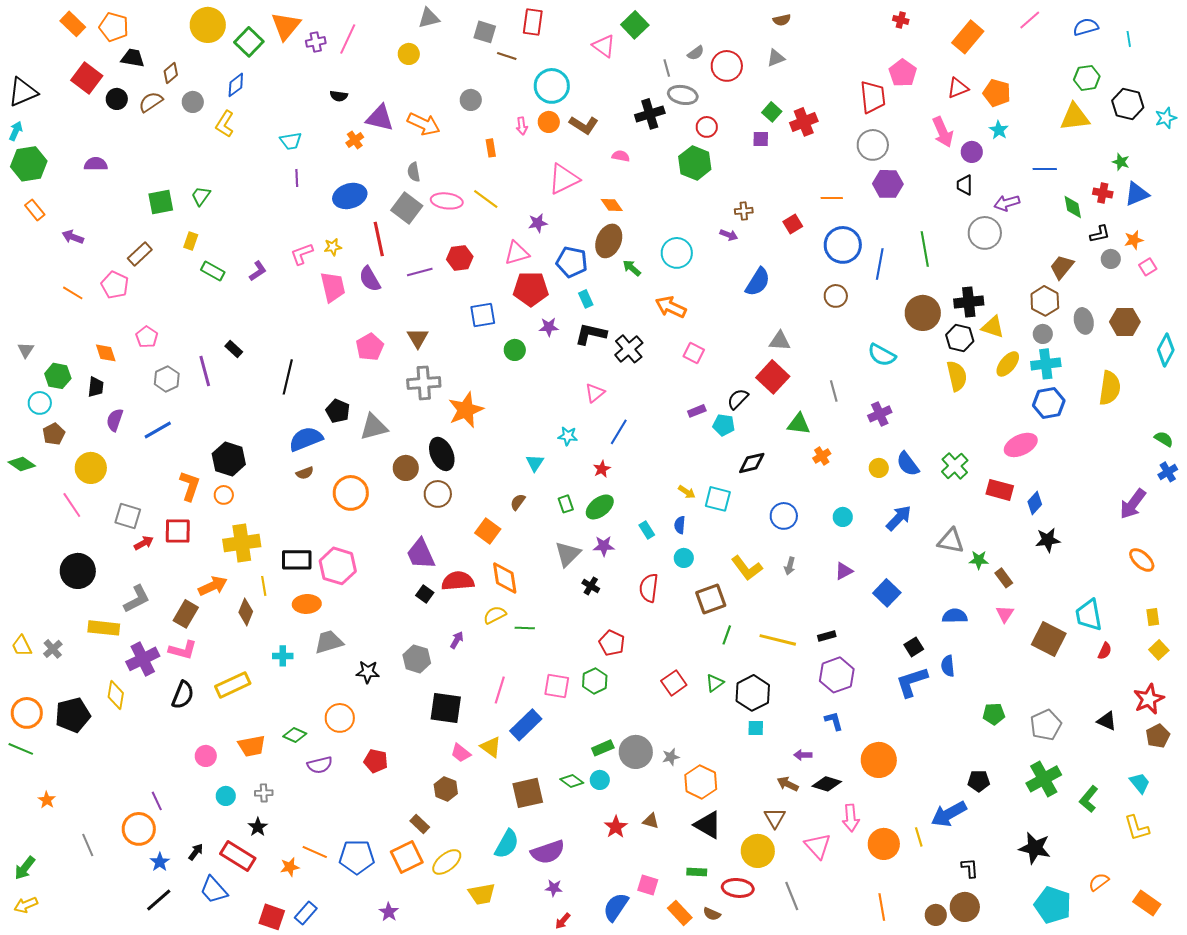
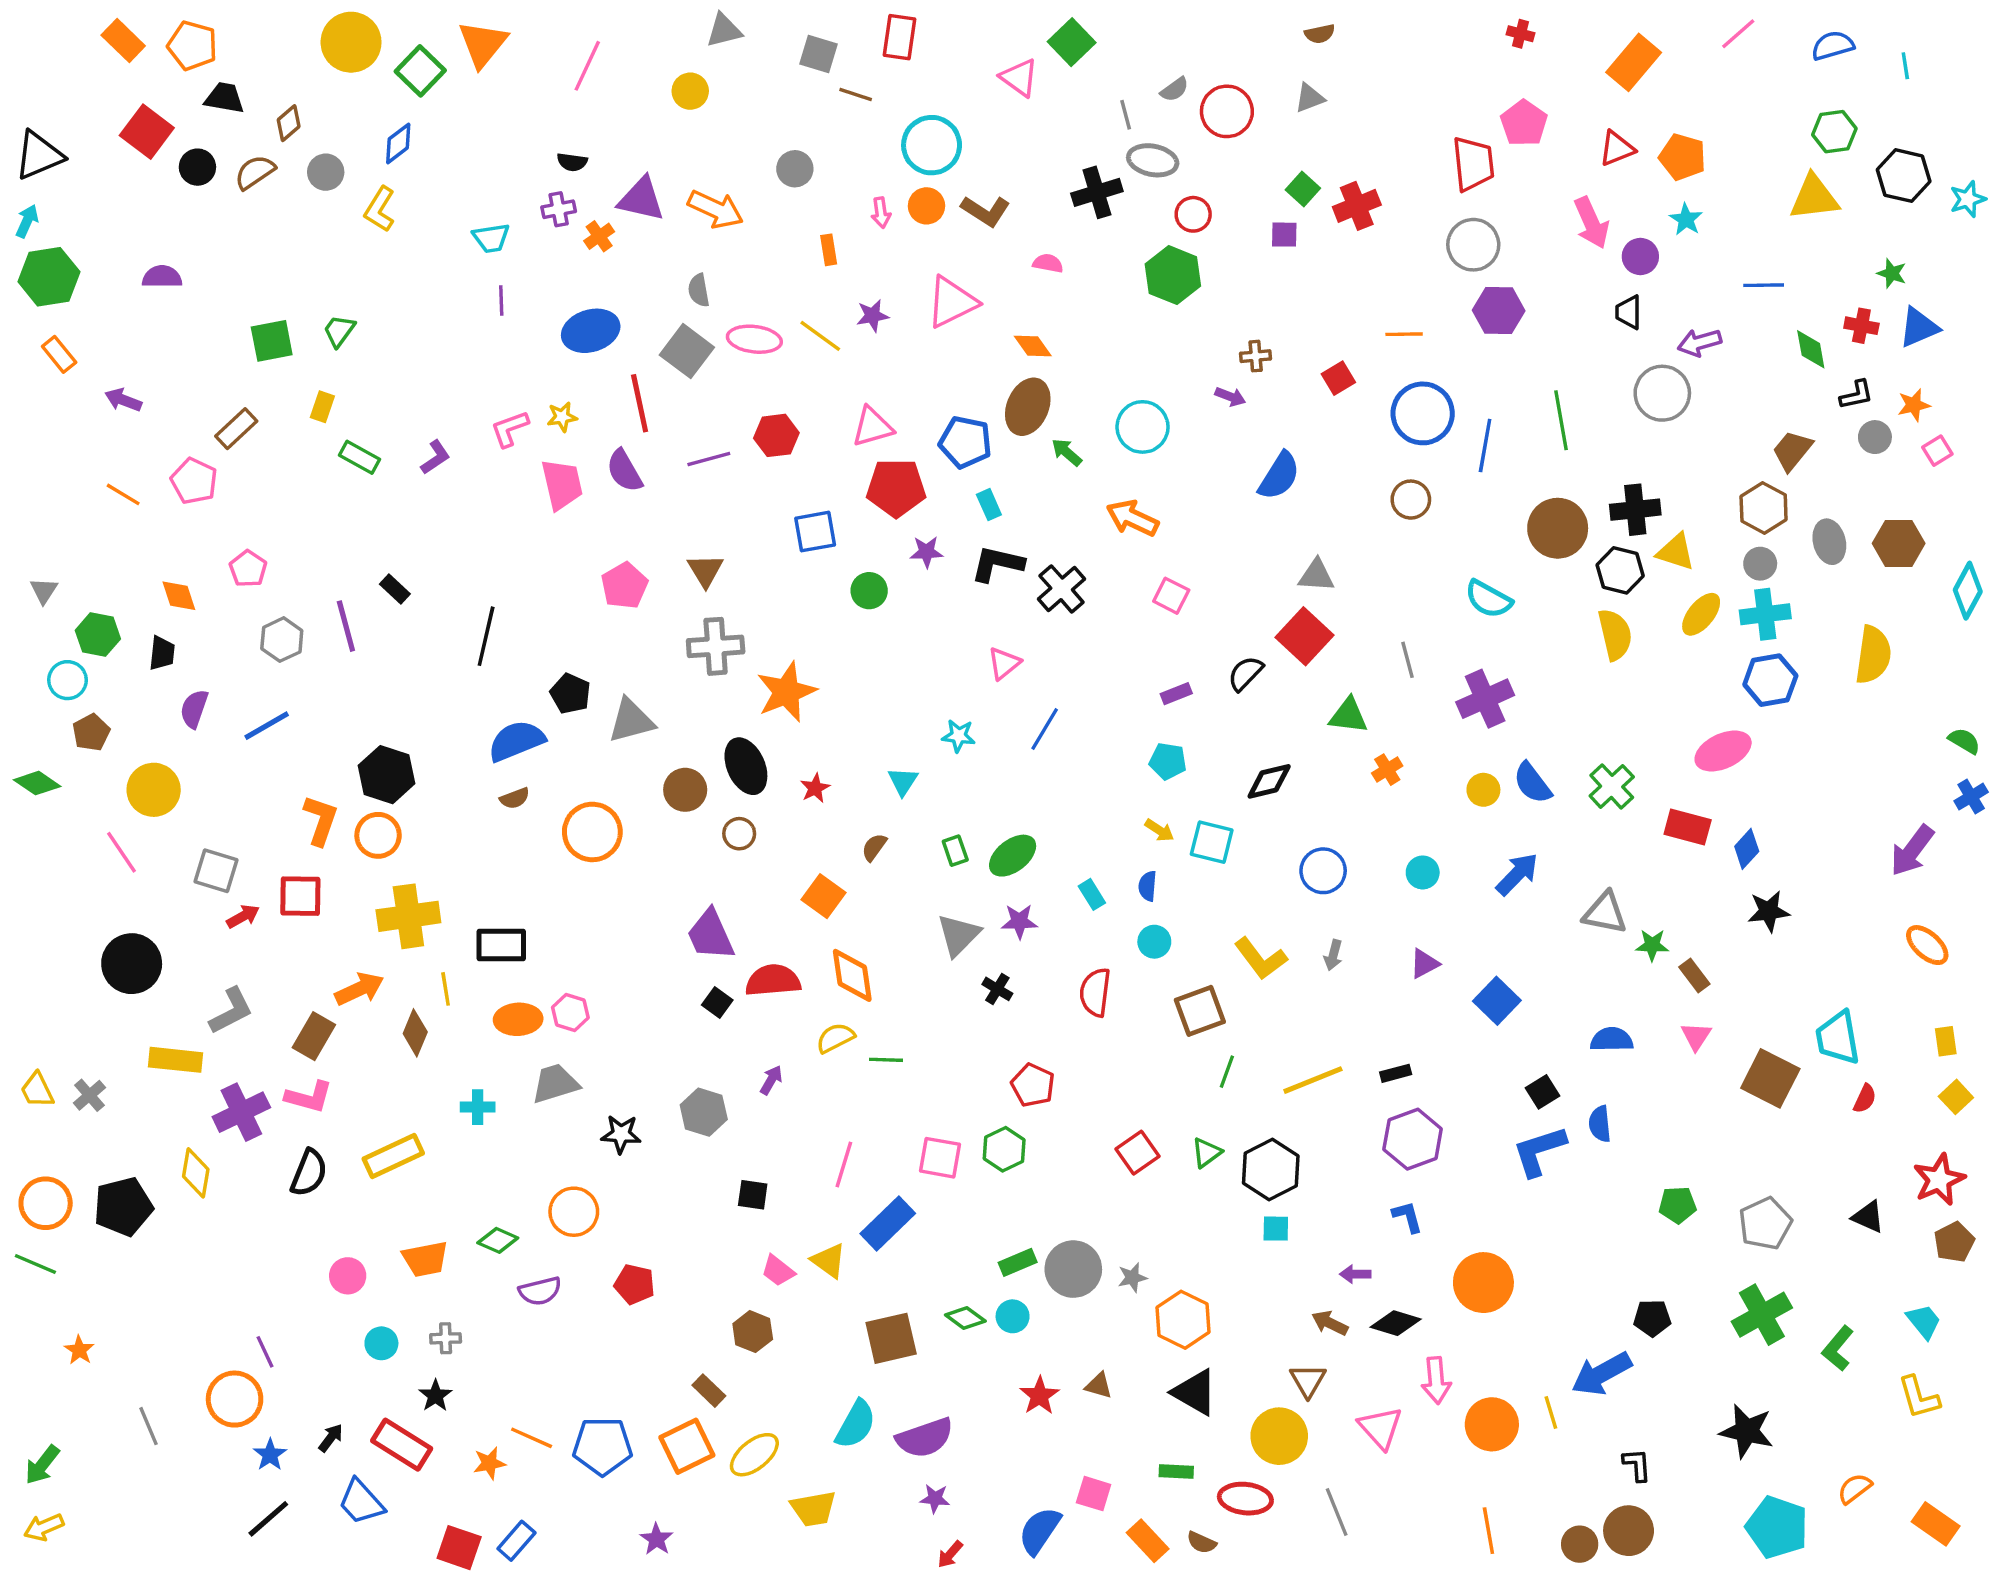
purple cross: (316, 42) -> (559, 209), moved
purple star: (538, 223) -> (872, 316), moved
purple cross: (880, 414) -> (1485, 699), size x1.4
cyan pentagon: (724, 425) -> (1168, 761), moved
red star: (602, 469) -> (815, 788), moved
brown circle: (438, 494) -> (739, 834), size x0.7
orange circle: (224, 495) -> (378, 835), size x1.4
pink hexagon: (338, 566) -> (570, 1013), moved, size x0.6
yellow line: (778, 640) -> (1313, 1080), turned -36
black square: (446, 708) -> (753, 1195), size x0.6

